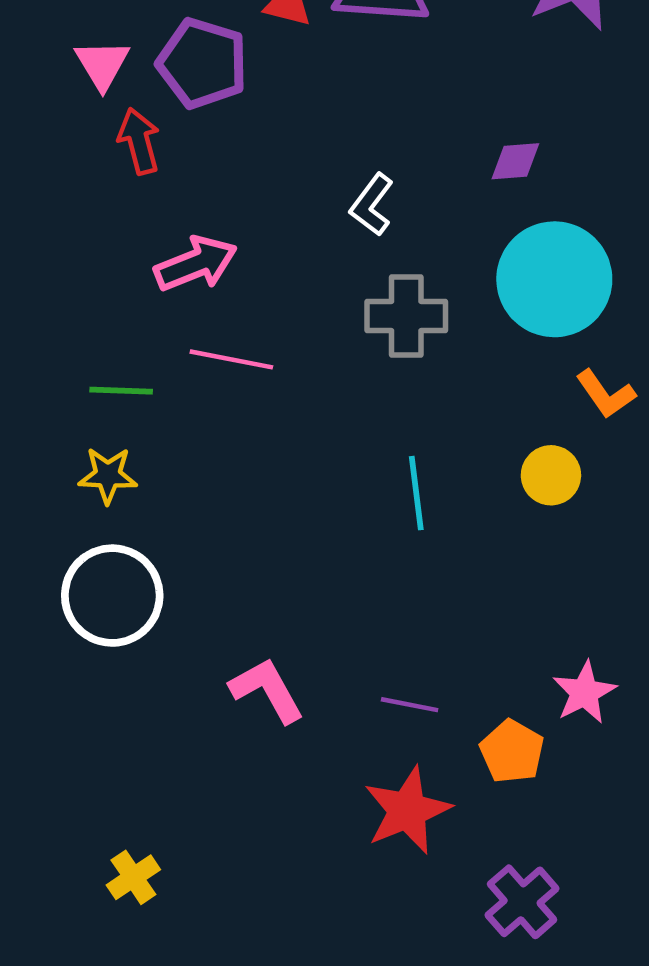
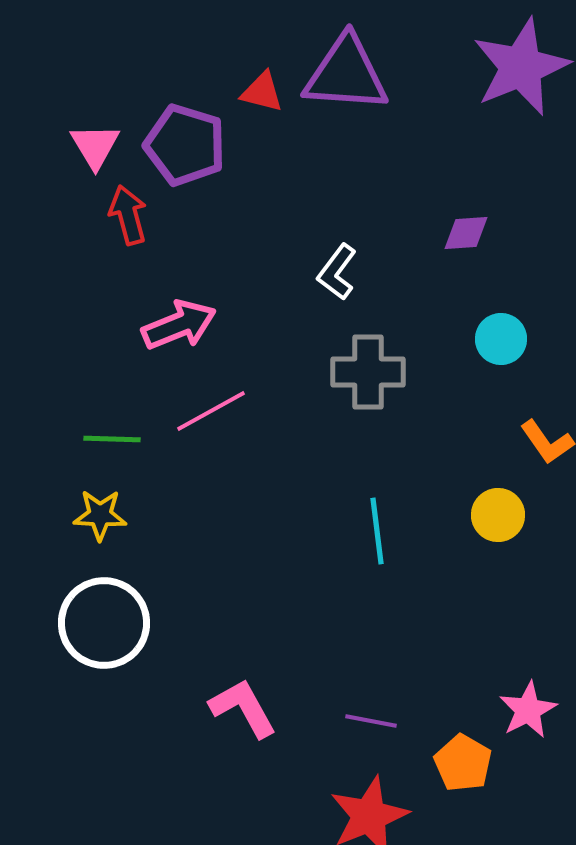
cyan circle: (554, 279) -> (501, 339), size x0.5
pink line: (231, 359) -> (211, 411), turned -40

